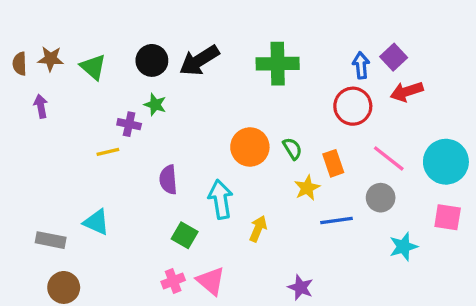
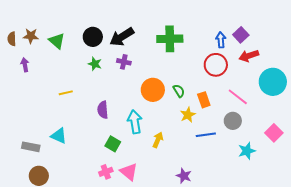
purple cross: (129, 124) -> (124, 62), moved
cyan circle: (446, 162) -> (273, 82), moved
pink square: (448, 217) -> (274, 133), turned 36

